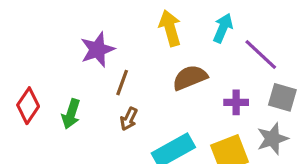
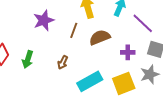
brown line: (122, 83) -> (74, 30), moved

